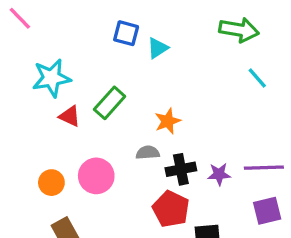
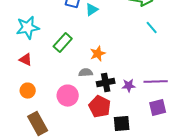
red triangle: (70, 116) -> (26, 60), moved
pink circle: (96, 176) -> (68, 96), moved

